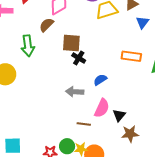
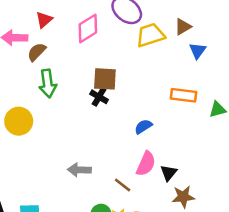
brown semicircle: (46, 25) -> (37, 52), moved
black cross: (79, 58) -> (99, 97), moved
gray arrow: (75, 92) -> (79, 170), moved
brown line: (84, 124) -> (123, 185), turned 32

